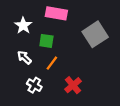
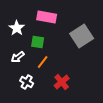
white arrow: (24, 58) -> (18, 57), turned -80

